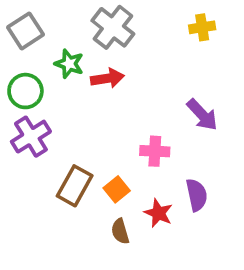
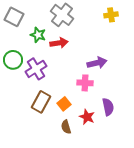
gray square: (25, 31) -> (14, 17), turned -30
green circle: (25, 91) -> (13, 60), moved
purple arrow: (202, 115) -> (97, 63), moved, turned -60
purple cross: (31, 137) -> (36, 69), moved

